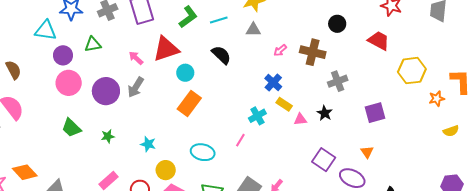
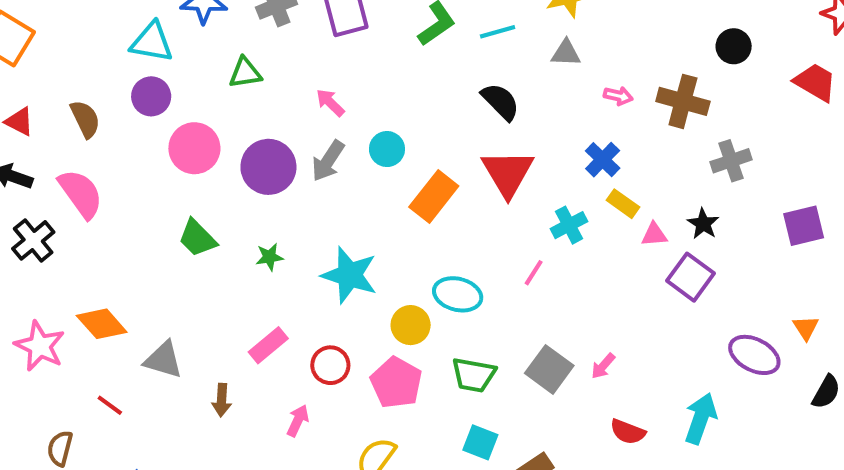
red triangle: (166, 49) -> (508, 173), moved, turned -44
pink arrow: (280, 50) -> (618, 96), turned -128
purple circle: (63, 55) -> (151, 96), moved
cyan circle: (185, 73) -> (387, 149), moved
cyan star: (148, 144) -> (349, 275), size x1.8
orange triangle: (367, 152) -> (806, 328), moved
purple square: (324, 160) -> (690, 277), moved
yellow circle: (166, 170) -> (411, 325), moved

